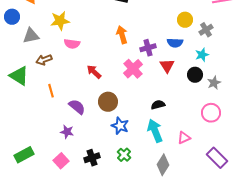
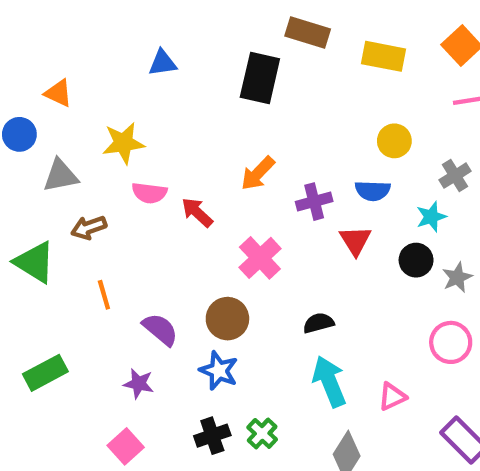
gray cross: (206, 30) -> (455, 176), moved
orange arrow: (122, 35) -> (258, 173), turned -120
pink cross: (133, 69) -> (260, 258), moved
red arrow: (94, 72) -> (197, 212), moved
black semicircle: (158, 105) -> (318, 323), moved
blue star: (120, 126) -> (219, 371), moved
green rectangle: (24, 155) -> (45, 373), moved
black cross: (92, 158) -> (212, 436), moved

